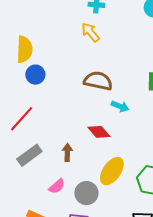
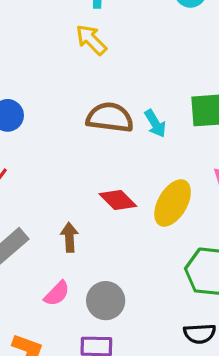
cyan arrow: (120, 106) -> (155, 124), moved, turned 42
yellow ellipse: (112, 171) -> (173, 203), moved

